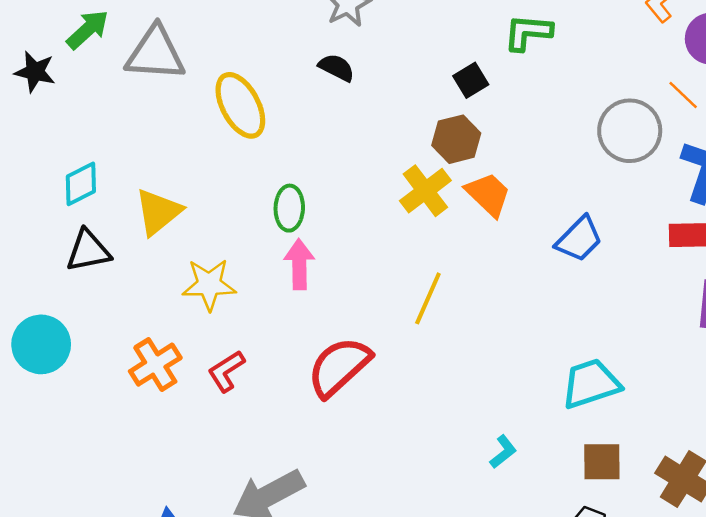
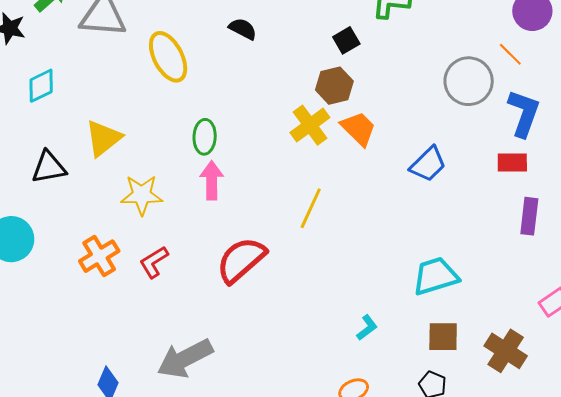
cyan diamond: (81, 184) -> (41, 86), moved

